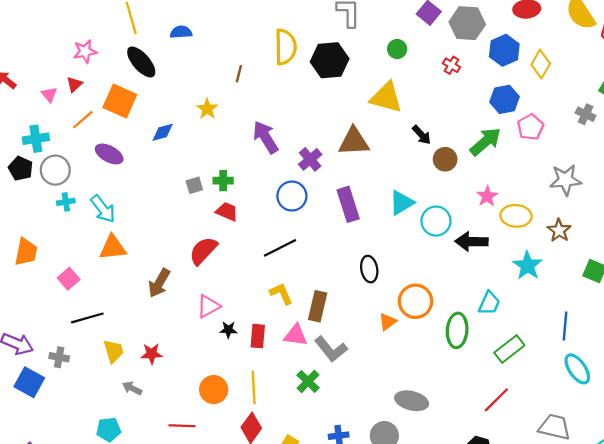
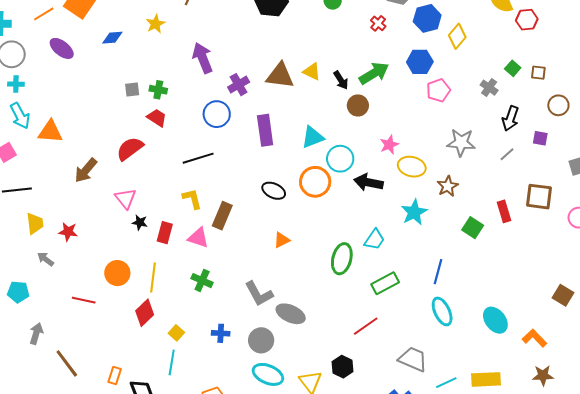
yellow triangle: (386, 98) -> (312, 72), moved, size x0.6
green arrow: (485, 142) -> (374, 73), moved
cyan arrow: (103, 209) -> (20, 116), moved
black ellipse: (369, 269) -> (274, 191), turned -65
orange circle: (415, 301) -> (315, 182), moved
pink triangle: (208, 306) -> (126, 198), turned -50
gray L-shape: (331, 349) -> (259, 294), moved
green cross: (308, 381) -> (202, 281), turned -30

